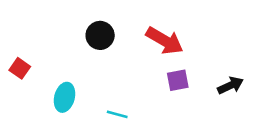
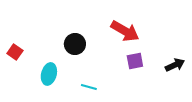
black circle: (100, 35) -> (75, 44), moved

